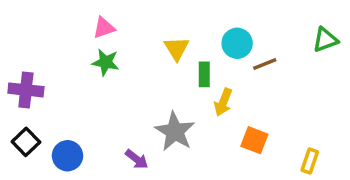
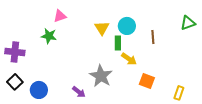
cyan circle: (237, 43) -> (127, 26), moved
green star: (106, 62) -> (49, 36), moved
brown line: (265, 64) -> (153, 37), turned -72
yellow arrow: (223, 102) -> (129, 59), turned -77

